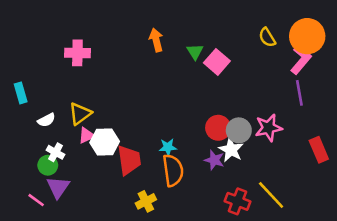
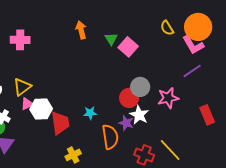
pink L-shape: (301, 59) -> (193, 45), turned 110
purple line: (299, 93) -> (192, 71), turned 66
gray circle: (239, 130) -> (140, 87), moved
orange semicircle: (173, 170) -> (110, 137), moved

